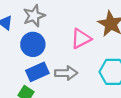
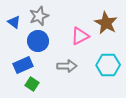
blue rectangle: (37, 72) -> (23, 65), moved

